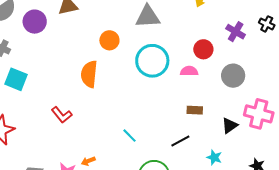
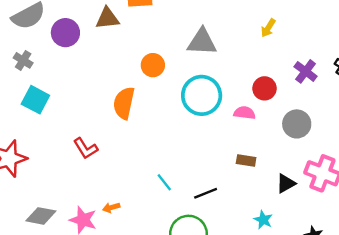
black line: (180, 141) -> (206, 193), moved

